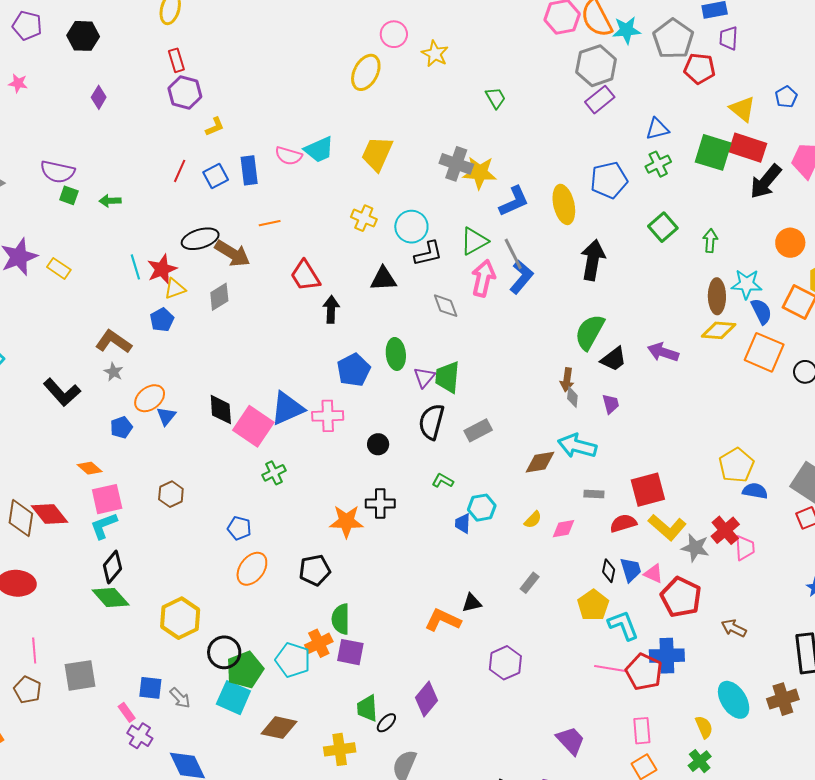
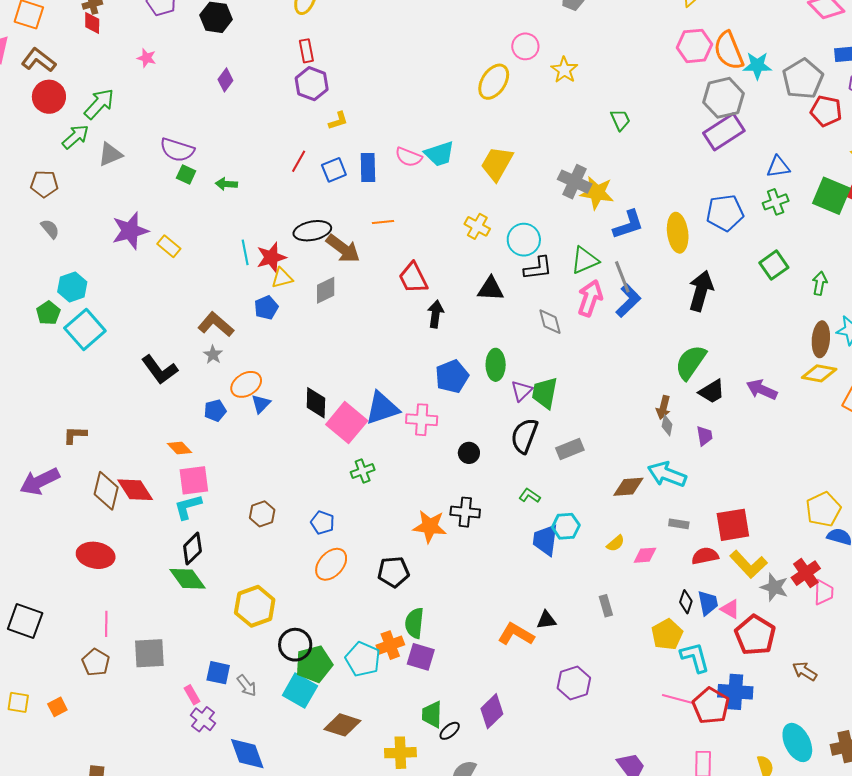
purple rectangle: (600, 100) -> (724, 132), size x1.4
brown hexagon: (171, 494) -> (262, 514), moved
blue trapezoid: (463, 523) -> (545, 540), size x1.6
gray rectangle: (530, 583) -> (606, 606), turned -60

